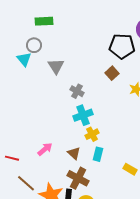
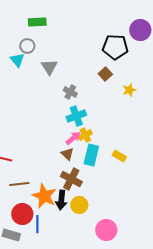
pink arrow: (45, 149) -> (73, 138), moved
cyan rectangle: (98, 154) -> (91, 155), size x1.5
yellow rectangle: (130, 169) -> (119, 156), moved
brown line: (26, 183) -> (19, 184), turned -48

